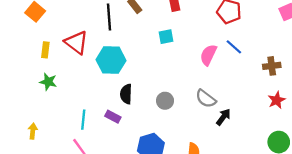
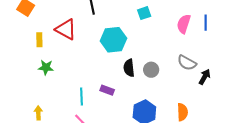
blue line: (234, 47) -> (206, 23), moved, turned 56
cyan hexagon: (111, 60) -> (113, 40), moved
black semicircle: (126, 94) -> (129, 68), moved

